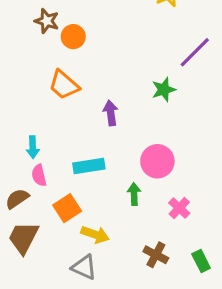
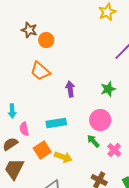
green star: (164, 90) -> (108, 89), moved
cyan arrow: (33, 147) -> (12, 111), moved
green arrow: (134, 194) -> (93, 141), moved, turned -40
yellow arrow: (95, 235) -> (63, 157), moved

